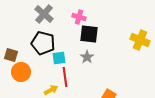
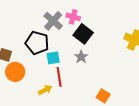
gray cross: (44, 14) -> (53, 21), moved
black square: (89, 34) -> (83, 34), turned 30

